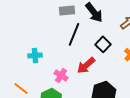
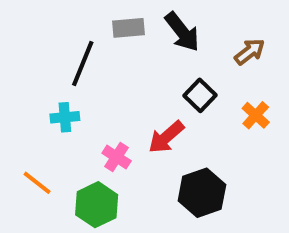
black line: (74, 34) -> (83, 64), moved

